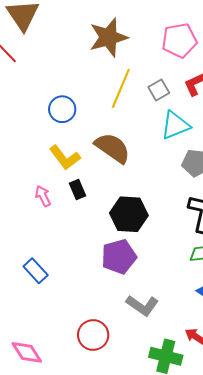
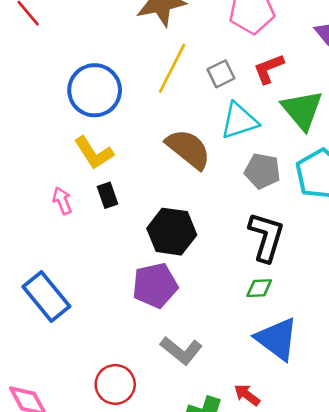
blue circle: (62, 109) -> (95, 90), size x1.5
brown semicircle: (113, 148) -> (188, 149), moved
blue rectangle: (36, 271) -> (46, 296), size x1.5

